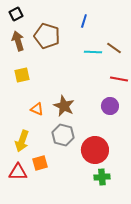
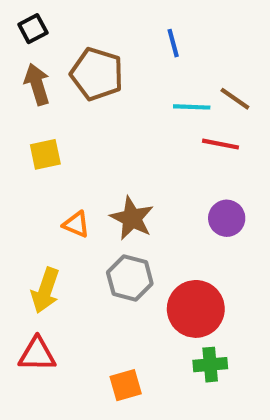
blue line: (84, 21) -> (173, 43), turned -32
red line: (119, 79) -> (221, 144), moved
orange square: (40, 163) -> (126, 385), moved

